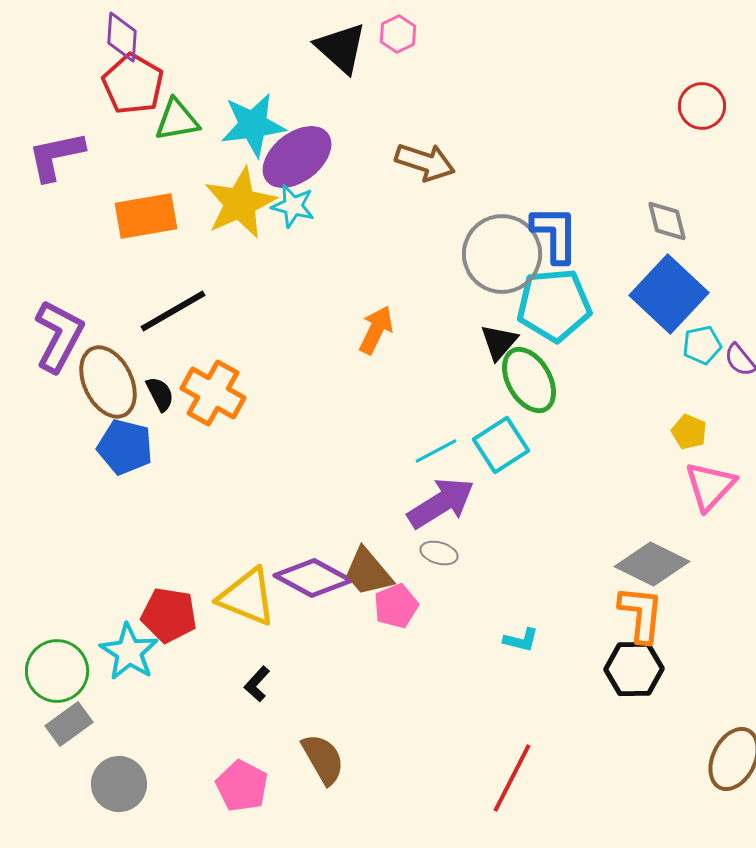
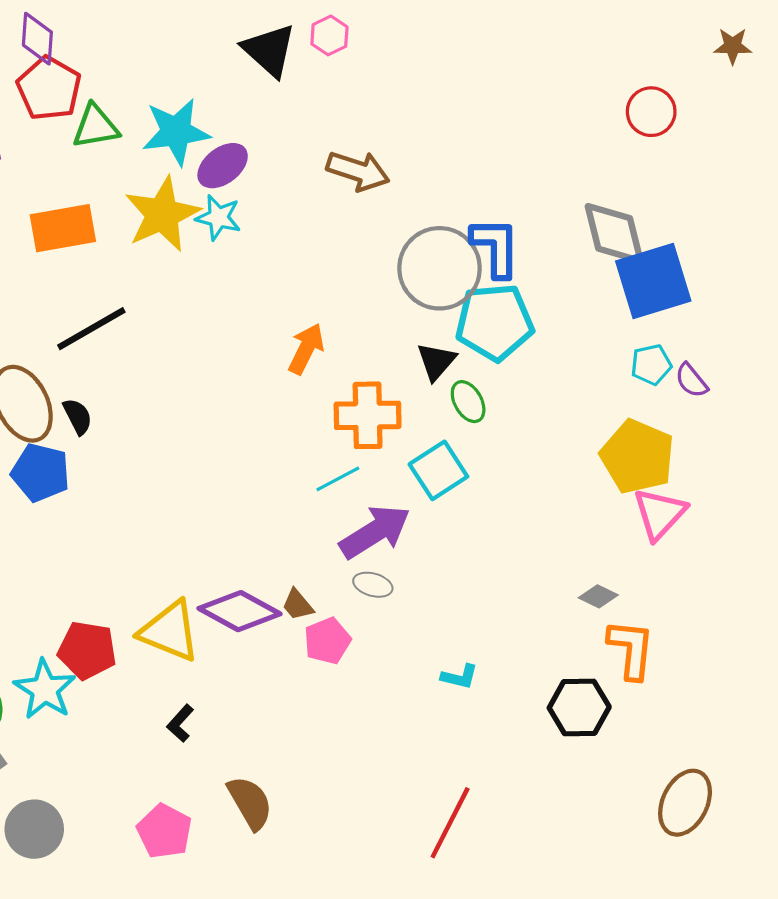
purple ellipse: (297, 157) -> (223, 166), size x0.7
gray diamond: (667, 221) -> (614, 233), size x1.5
blue square: (669, 294) -> (653, 281), moved, turned 30
green ellipse: (529, 380) -> (468, 402), size x0.6
orange cross: (213, 393) -> (368, 415), moved, turned -30
yellow pentagon: (689, 432) -> (637, 457), size x2.0
cyan line: (436, 451) -> (338, 479), moved
gray diamond: (652, 564) -> (598, 596), size x0.5
brown trapezoid: (368, 572) -> (298, 605), size x0.6
orange L-shape: (641, 614) -> (631, 649), moved

